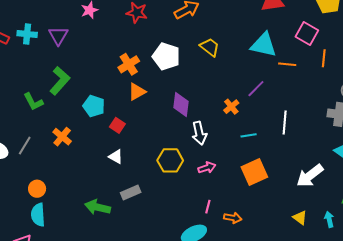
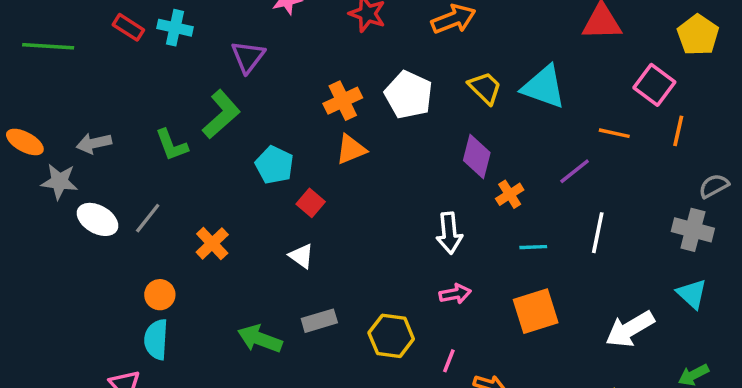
purple triangle: (58, 36) -> (248, 57), moved
cyan triangle: (264, 45) -> (544, 87), moved
purple line: (256, 89) -> (575, 171), moved
purple diamond: (181, 104) -> (477, 157), moved
orange cross: (62, 137) -> (212, 243), moved
yellow hexagon: (170, 160) -> (391, 336), moved

